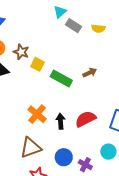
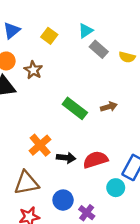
yellow square: (38, 64) -> (49, 36), moved
black arrow: (61, 121) -> (66, 158), turned 91
cyan circle: (108, 152) -> (116, 188), moved

